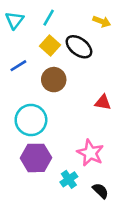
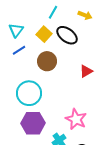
cyan line: (49, 18) -> (53, 12), moved
cyan triangle: (15, 20) -> (16, 30), moved
red triangle: (103, 102) -> (86, 71), moved, turned -40

